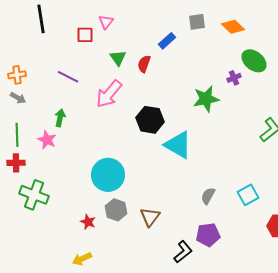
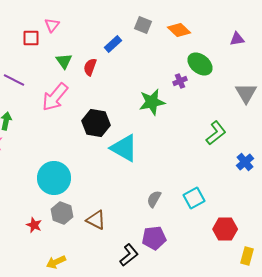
gray square: (197, 22) -> (143, 25), turned 30
brown triangle: (150, 217) -> (96, 220), turned -40
yellow arrow: (82, 259) -> (56, 262), moved

